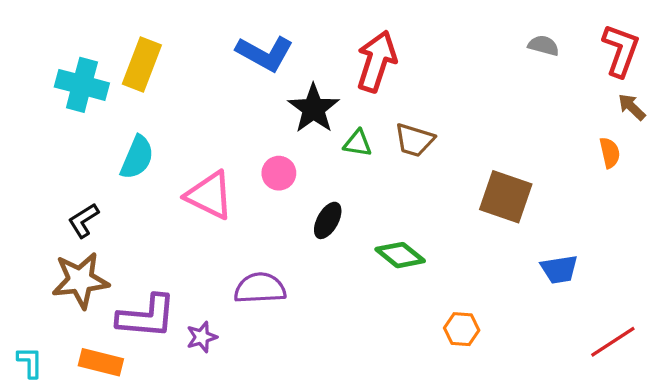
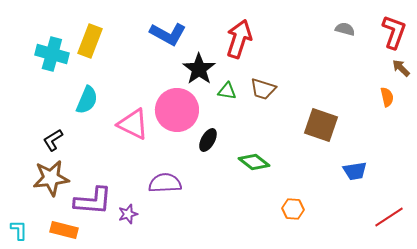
pink circle: (279, 173) -> (177, 110), size x2.0

